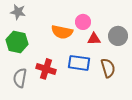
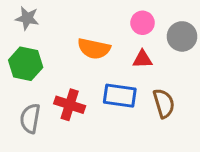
pink circle: (83, 22) -> (143, 23), moved
gray circle: (118, 36) -> (182, 36), moved

